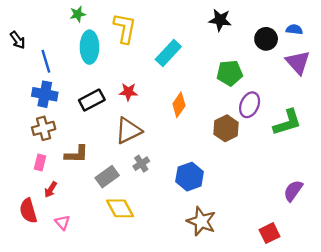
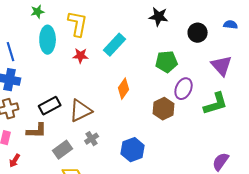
blue semicircle: (294, 29) -> (231, 25), moved
purple triangle: (298, 62) -> (222, 66), moved
red star: (128, 92) -> (81, 56), moved
black rectangle: (92, 100) -> (50, 106), moved

